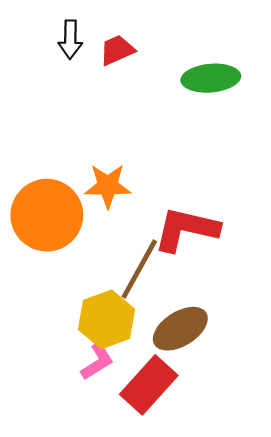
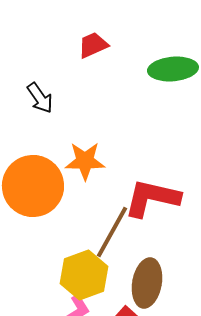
black arrow: (70, 39) -> (40, 98), moved, turned -36
brown ellipse: (180, 329) -> (147, 283), turned -48

